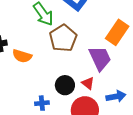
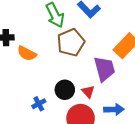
blue cross: (42, 103) -> (39, 104), turned -32

